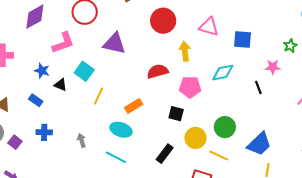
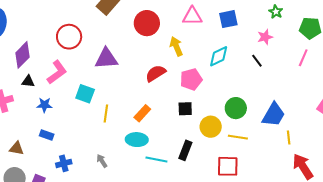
black triangle: (61, 85) -> (28, 81), moved
cyan line: (116, 157) -> (156, 159), moved

